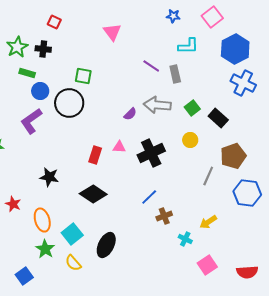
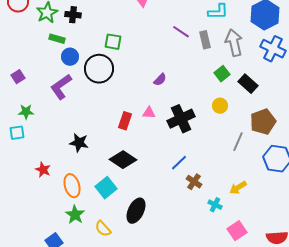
gray arrow: (157, 105) -> (234, 43), moved, turned 72
brown cross: (164, 216) -> (194, 182), turned -35
cyan square: (72, 234) -> (106, 188), moved

